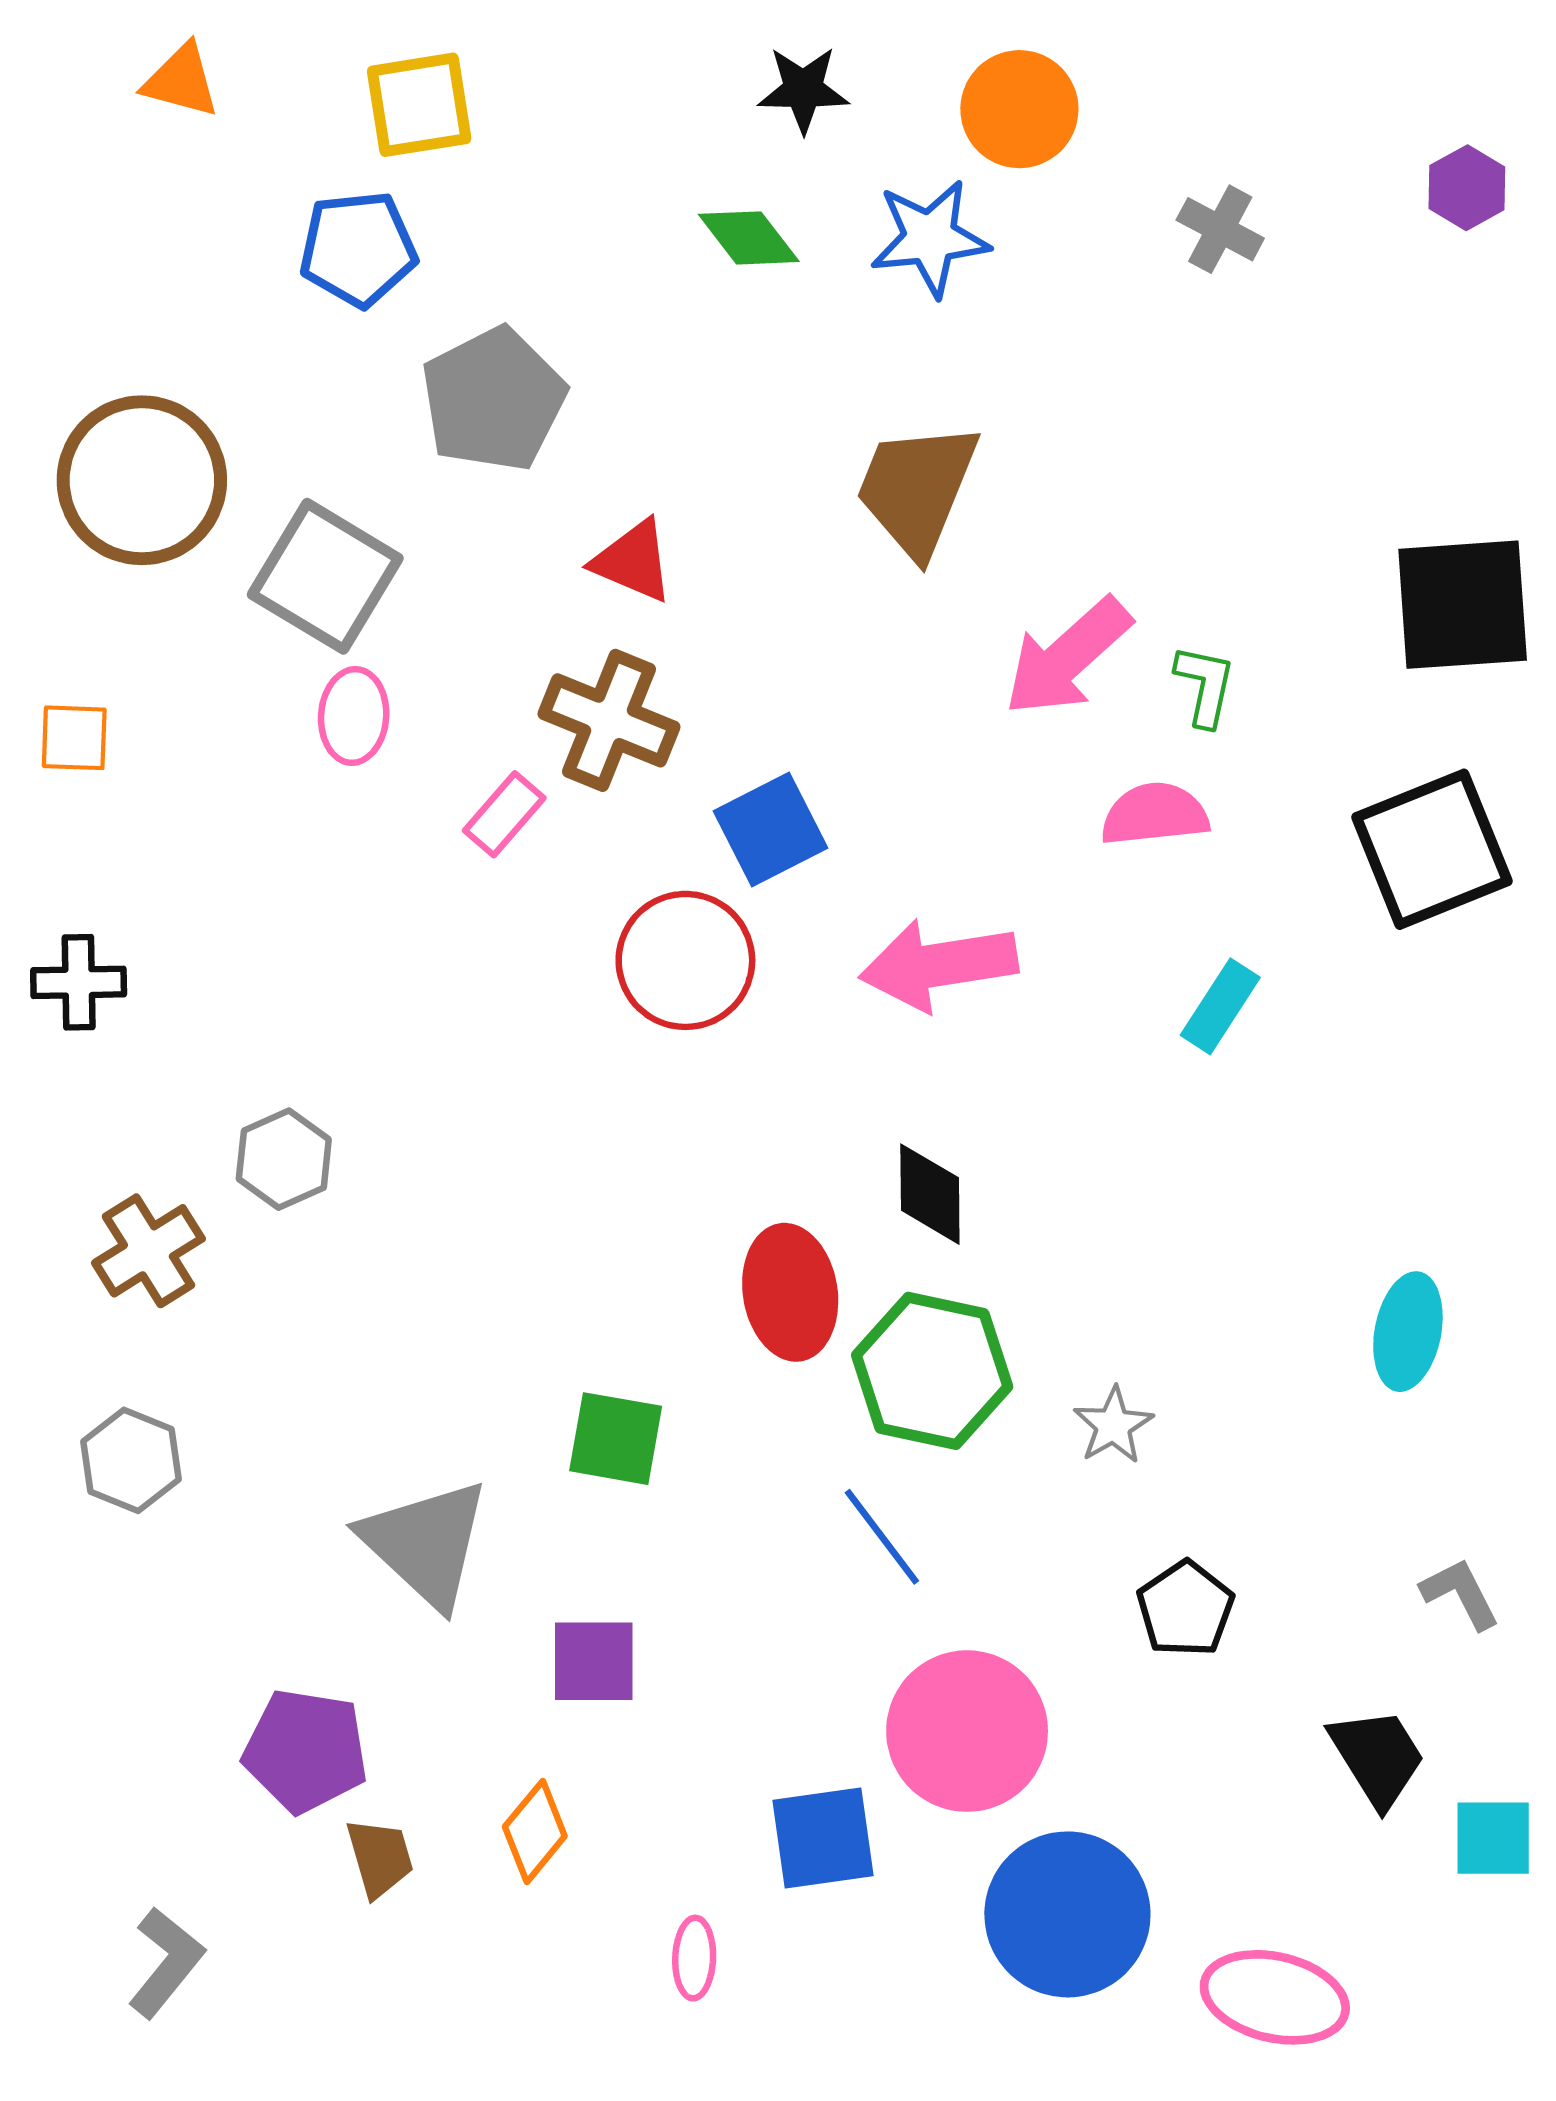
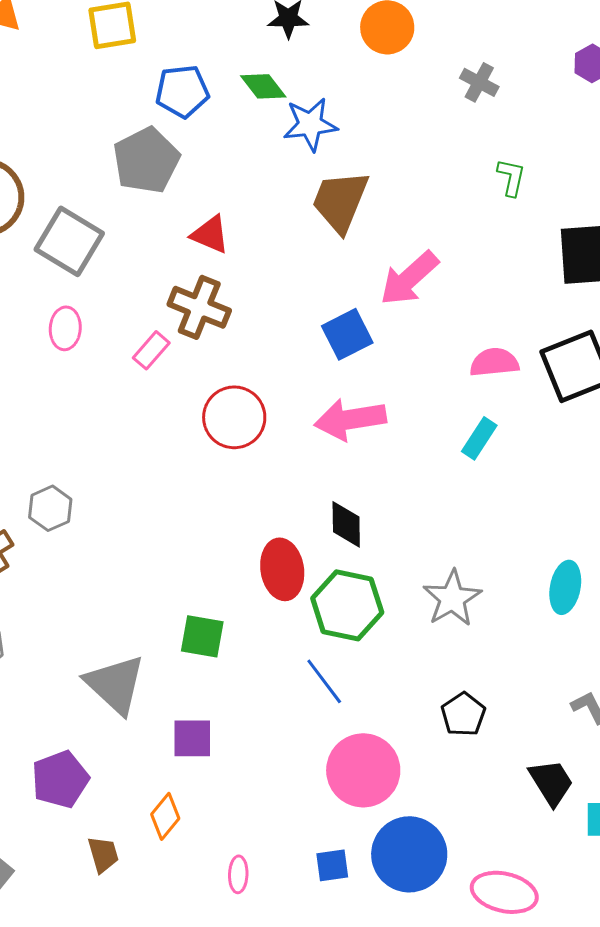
blue star: (930, 238) -> (310, 124), moved
blue pentagon: (358, 249) -> (182, 91), moved
green L-shape: (1205, 685) -> (511, 177), moved
pink ellipse: (354, 716) -> (65, 328), moved
pink semicircle: (1155, 814) -> (494, 362), moved
blue square: (771, 830) -> (347, 334), moved
gray star: (1113, 1425) -> (452, 598), moved, size x1.6
purple pentagon: (306, 1751) -> (60, 779), turned -30
blue square: (823, 1838) -> (332, 865), moved, size x0.7
brown trapezoid: (380, 1858) -> (103, 854), moved

